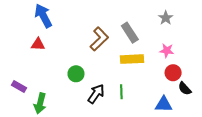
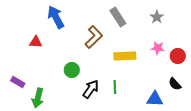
blue arrow: (43, 16) -> (56, 17), moved
gray rectangle: (130, 33) -> (118, 17), moved
red circle: (173, 73) -> (178, 56), moved

